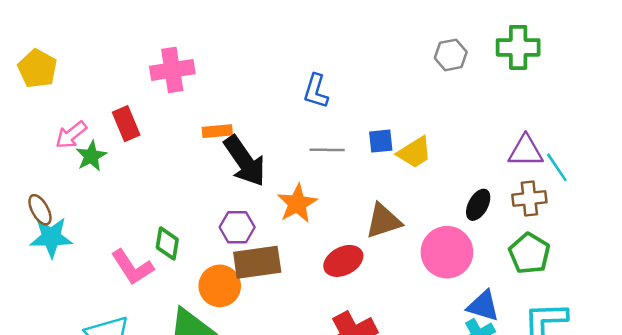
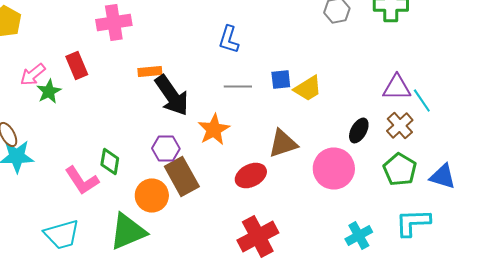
brown cross: (529, 199) -> (400, 126), turned -36
brown rectangle: (257, 262) -> (182, 176), turned 69
blue triangle: (483, 306) -> (443, 176), moved

